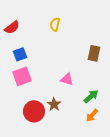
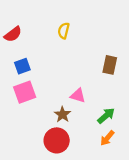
brown star: (54, 104) -> (62, 114), moved
red circle: (34, 111) -> (57, 140), moved

